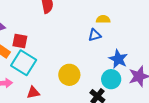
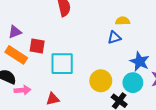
cyan square: (24, 63) -> (62, 64), moved, turned -30
yellow circle: (69, 75) -> (101, 81), moved

